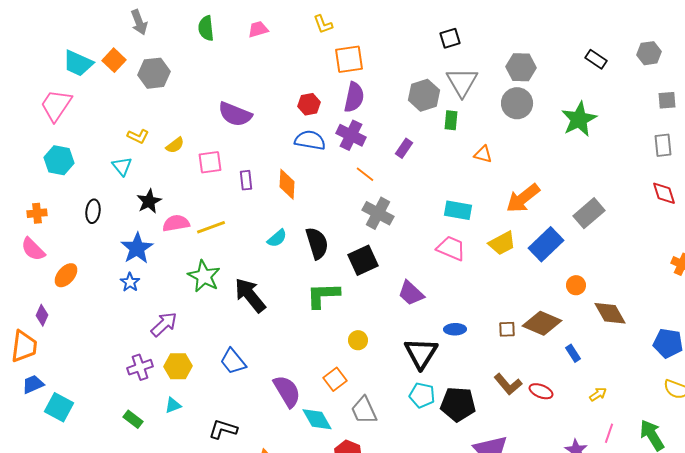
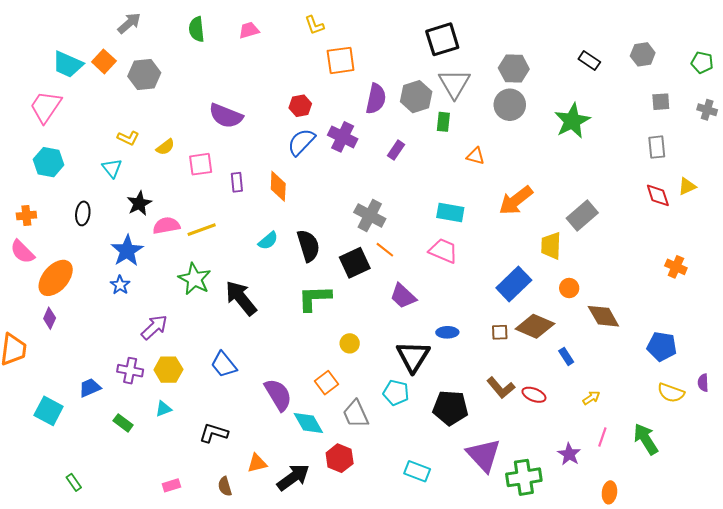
gray arrow: (139, 22) -> (129, 23), turned -110
black square: (450, 38) -> (442, 39), size x1.6
purple semicircle: (354, 97) -> (376, 99), moved
blue semicircle: (310, 140) -> (301, 142), turned -56
orange line: (365, 174) -> (385, 250), moved
yellow trapezoid: (502, 243) -> (551, 246), moved, turned 120
blue rectangle: (546, 244) -> (514, 284), moved
orange ellipse: (66, 275) -> (56, 278), size x1.5
purple diamond: (42, 315) -> (50, 318), moved
purple cross: (140, 367) -> (130, 371), turned 30
blue trapezoid: (33, 384) -> (90, 388), moved
cyan pentagon: (422, 395) -> (396, 393), moved

